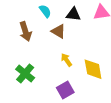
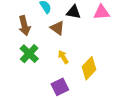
yellow diamond: (93, 69) -> (89, 68), turned 50
green cross: (25, 74) -> (29, 54), moved

